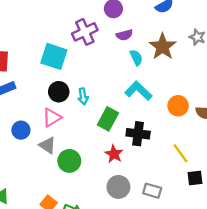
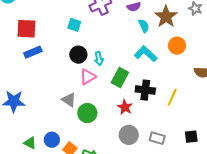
cyan square: (54, 56) -> (74, 25), size x0.6
orange circle: (178, 106) -> (177, 46), moved
pink triangle: (52, 117) -> (88, 77), moved
blue circle: (21, 130) -> (52, 140), moved
yellow line: (181, 153) -> (172, 97), moved, turned 60
black square: (195, 178) -> (191, 137), moved

